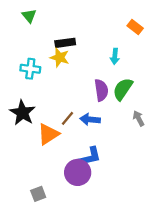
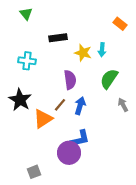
yellow star: (60, 57) -> (83, 53), moved
purple semicircle: (101, 90) -> (70, 80), moved
blue arrow: (90, 119) -> (80, 106), turned 102

